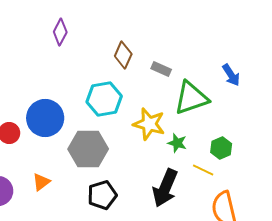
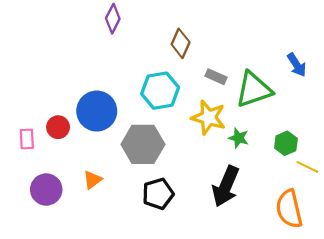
gray rectangle: (161, 69) -> (216, 77), moved
yellow line: (203, 170) -> (307, 167), moved

